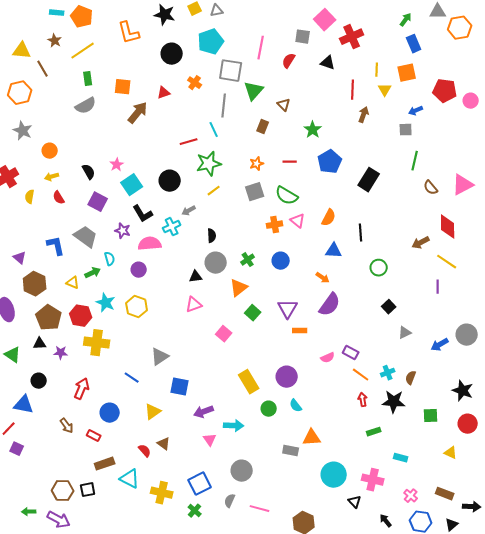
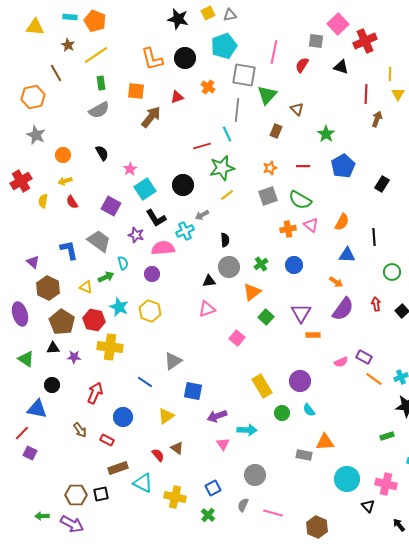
orange L-shape: (129, 33) -> (152, 59), moved
yellow triangle: (22, 51) -> (35, 27), moved
black semicircle: (89, 172) -> (102, 153), moved
black rectangle: (369, 180) -> (382, 184), size x0.7
red arrow: (363, 400) -> (376, 304), moved
blue square: (200, 484) -> (213, 488), size x0.7

